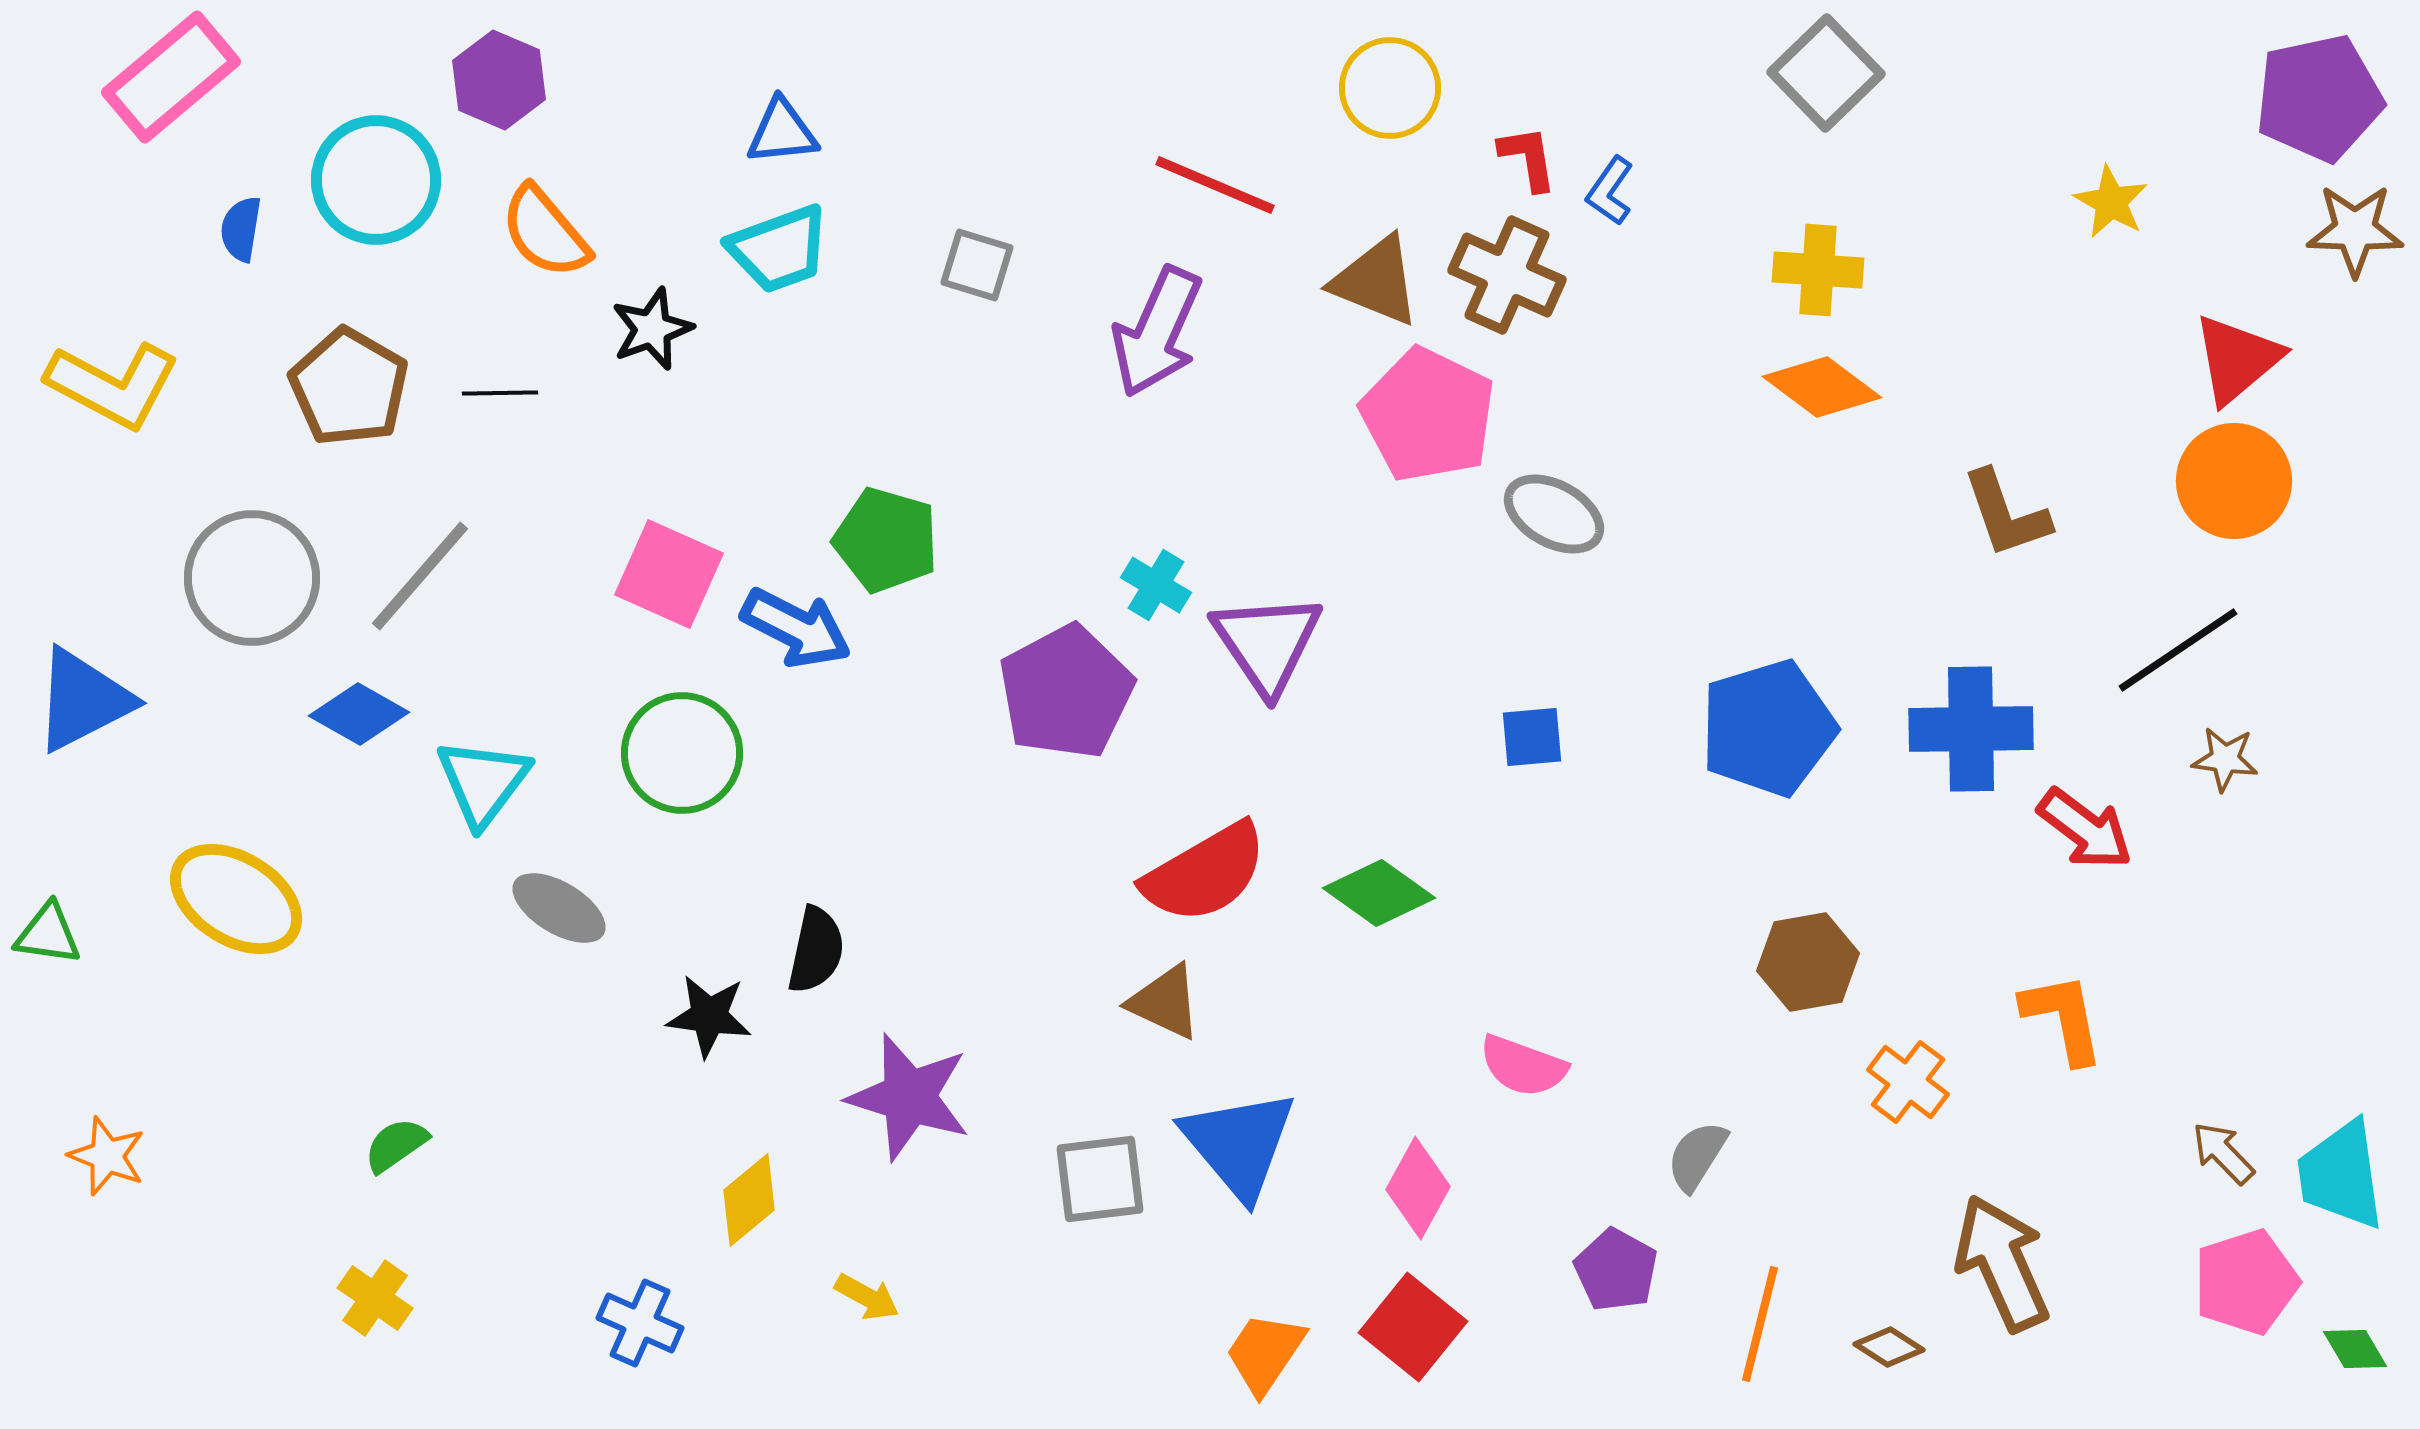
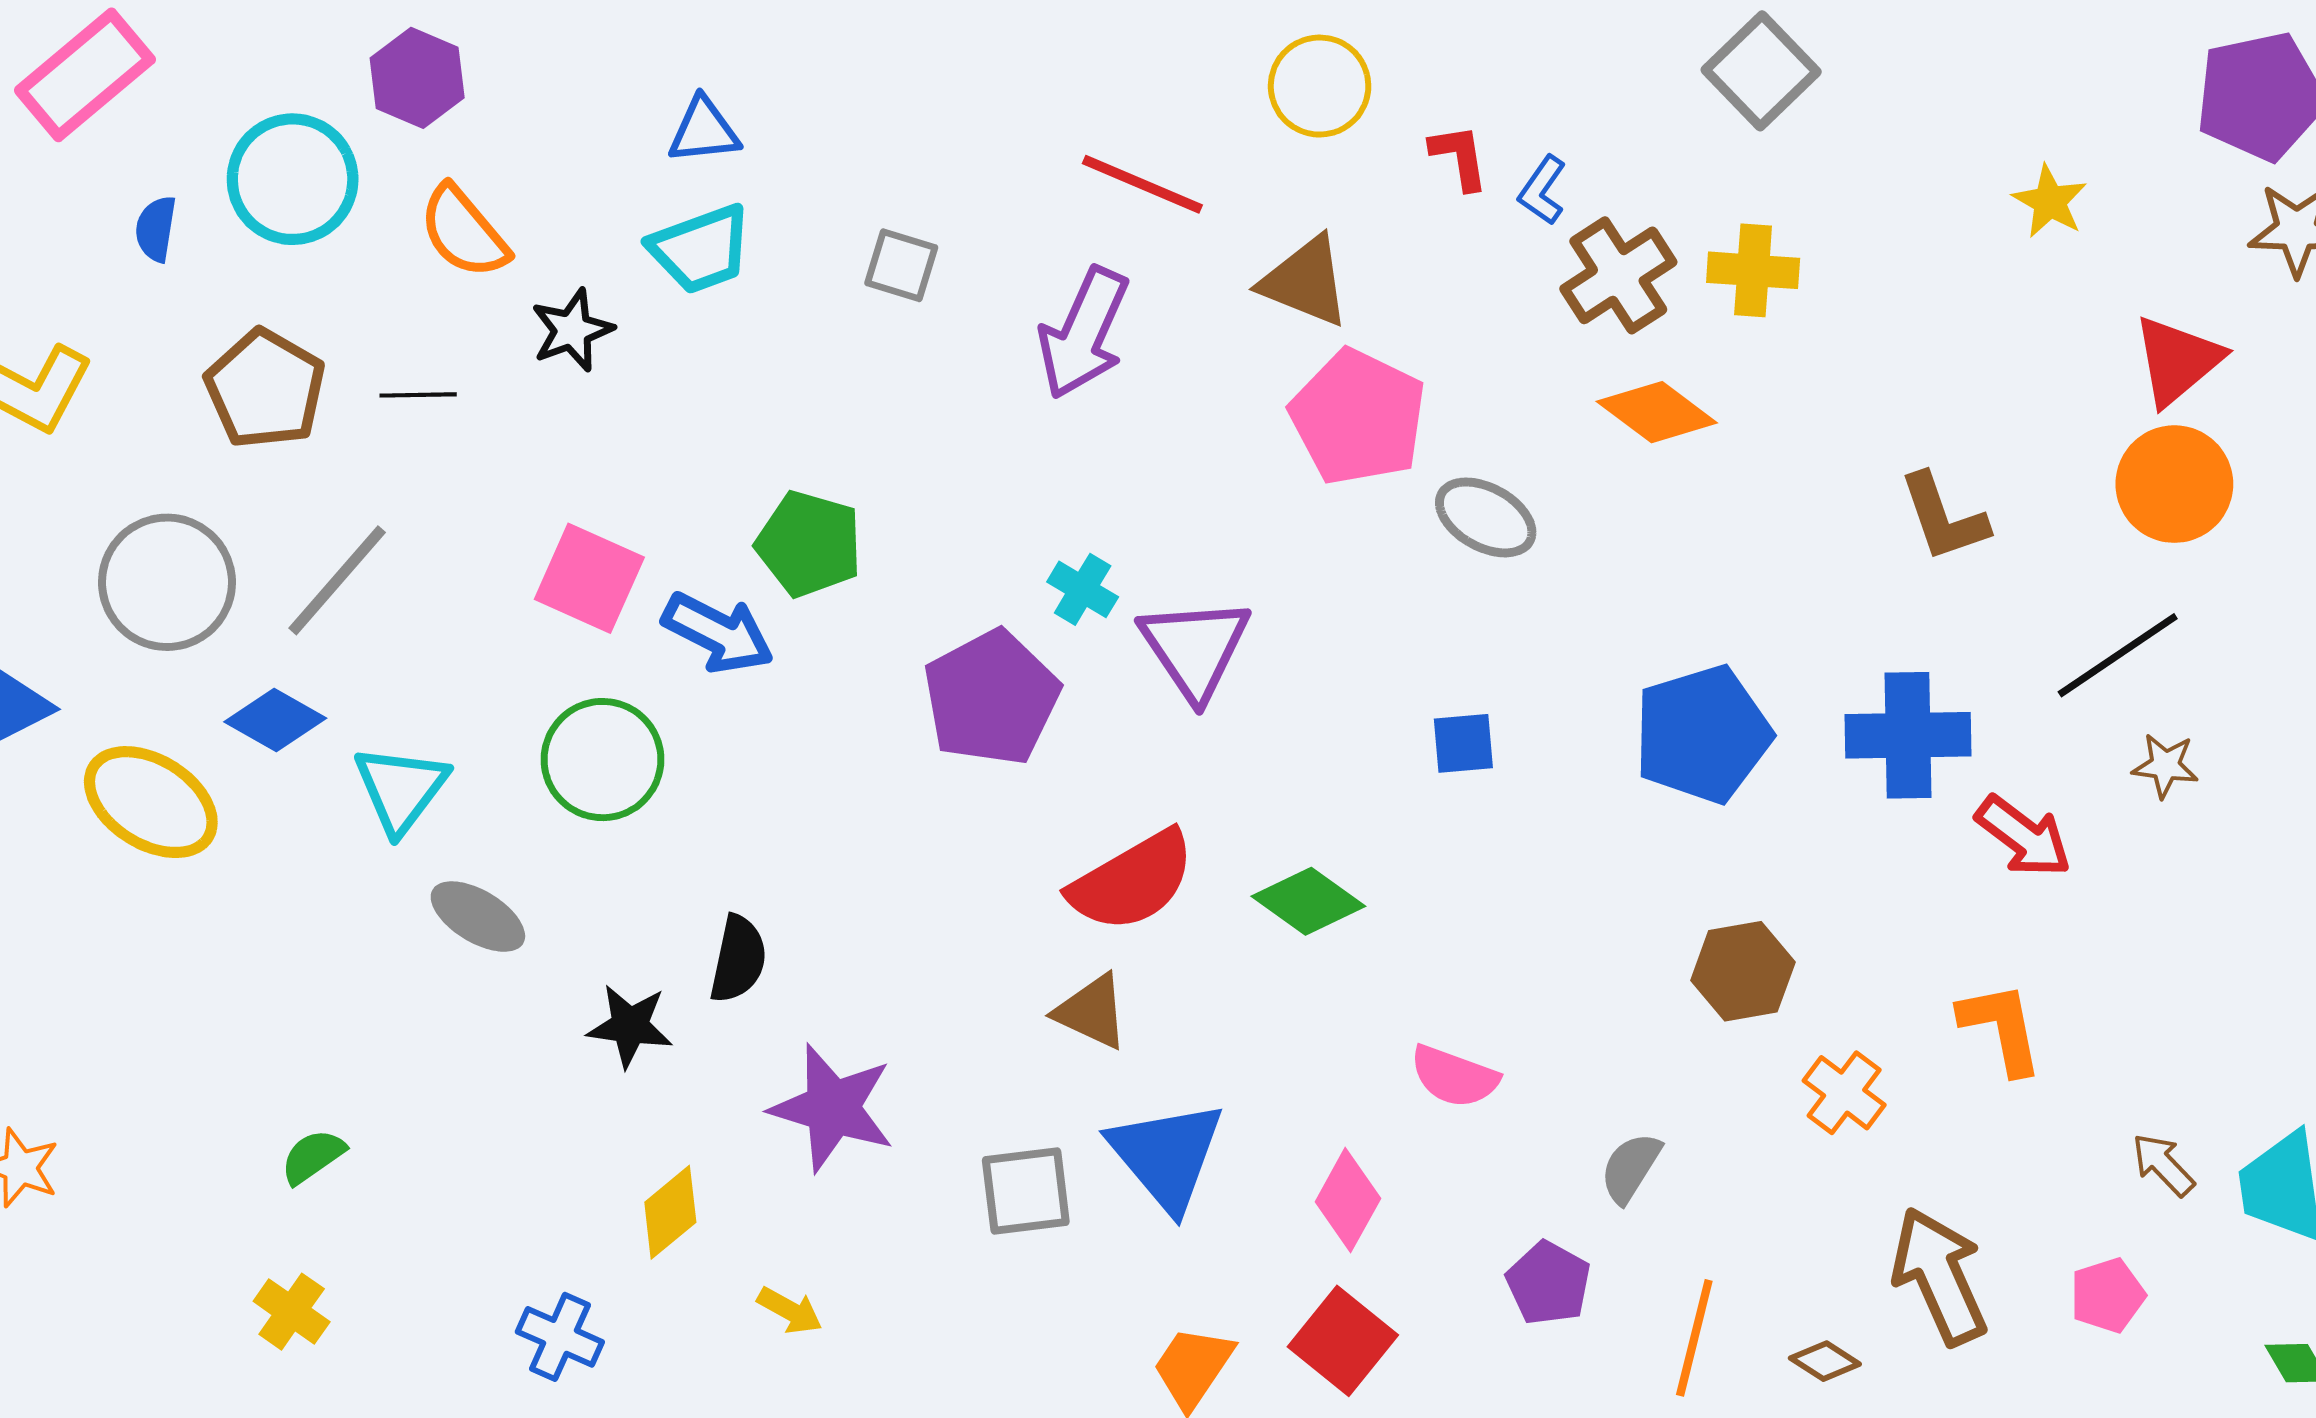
brown cross: (1507, 275) -> (1618, 275), moved, turned 33
orange diamond: (1822, 387) -> (1657, 412), moved
yellow ellipse: (236, 899) -> (151, 802), moved
pink pentagon: (2246, 1282) -> (2108, 1295), moved, size x0.7

